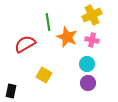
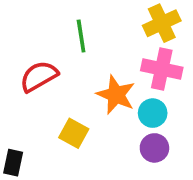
orange star: (67, 37) -> (116, 95), moved
pink cross: (92, 40) -> (162, 69), size x1.5

